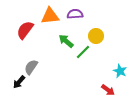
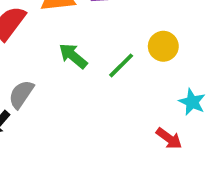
yellow circle: (96, 36) -> (163, 46), moved
green arrow: (66, 41) -> (73, 56), moved

